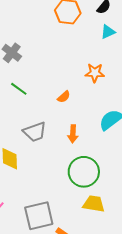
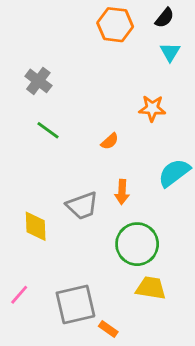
cyan triangle: (108, 32) -> (170, 52), turned -35
gray trapezoid: (35, 132) -> (82, 206), moved

